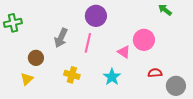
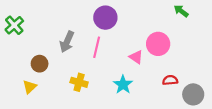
green cross: (13, 23) -> (14, 25), turned -30

